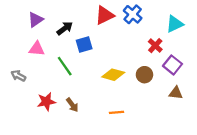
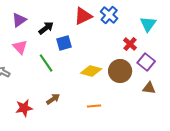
cyan triangle: (175, 24) -> (148, 24), turned -30
pink triangle: (37, 49) -> (20, 47), turned 42
brown circle: (144, 75) -> (120, 71), size x1.5
red star: (46, 102) -> (24, 108), moved
brown arrow: (72, 105) -> (53, 99), turned -88

